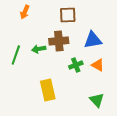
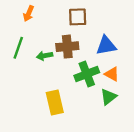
green line: (16, 55) -> (18, 48), moved
green cross: (76, 65) -> (87, 74), size x1.5
green triangle: (97, 100) -> (108, 97), moved, turned 35

